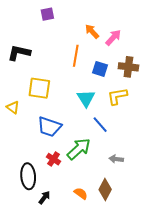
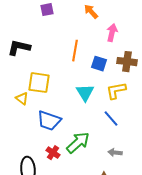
orange arrow: (92, 31) -> (91, 12), moved
pink arrow: (113, 37) -> (112, 33), turned -30
yellow triangle: (13, 107) -> (22, 99), moved
blue line: (100, 125) -> (111, 119), moved

